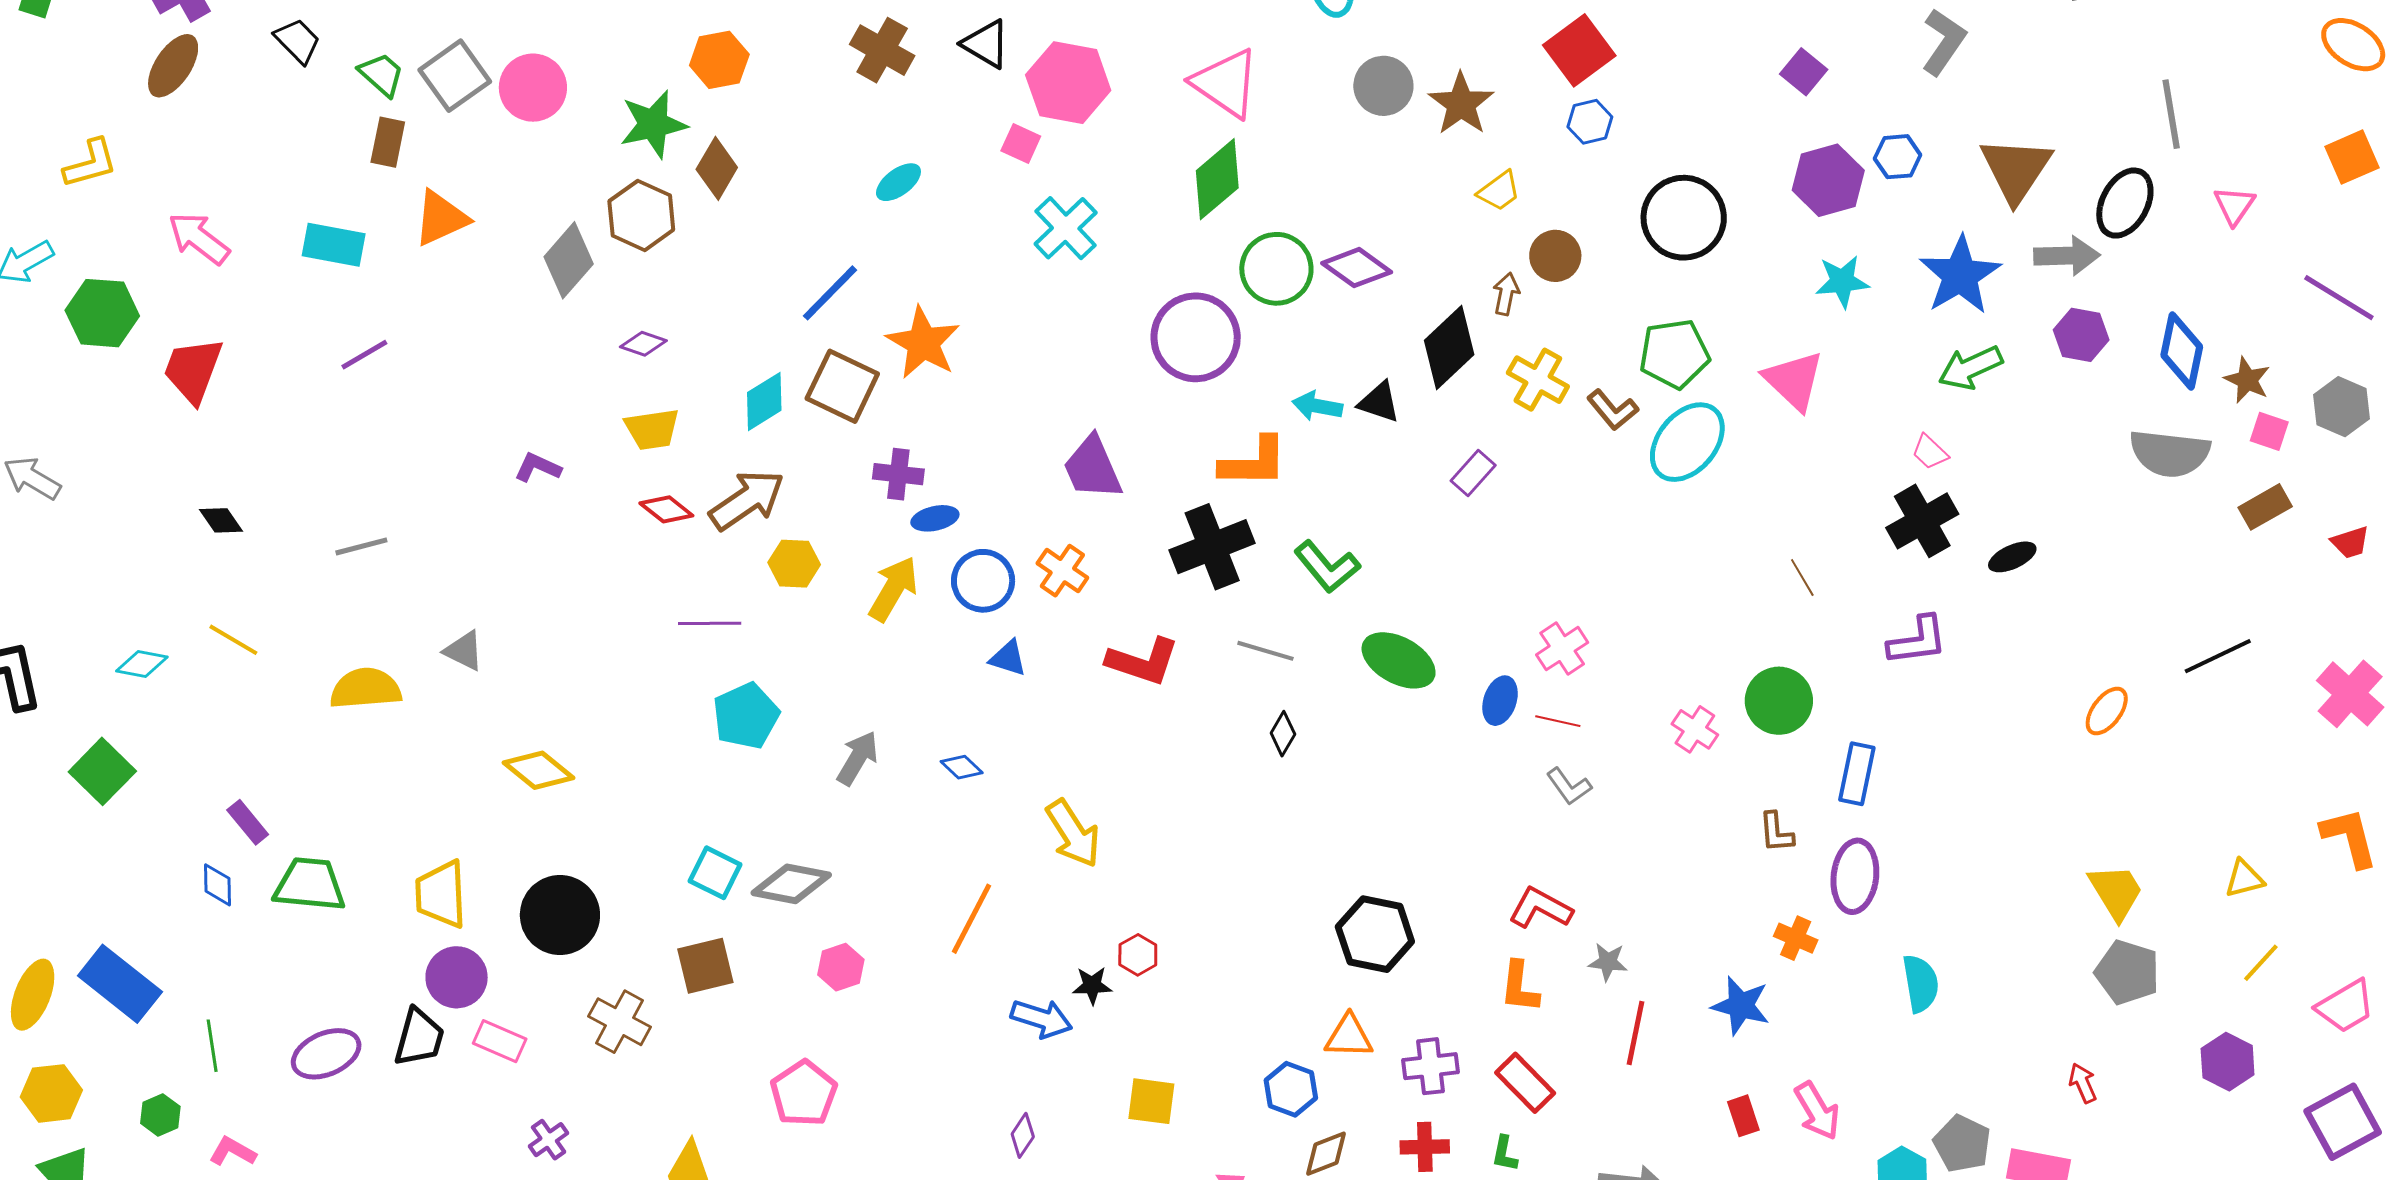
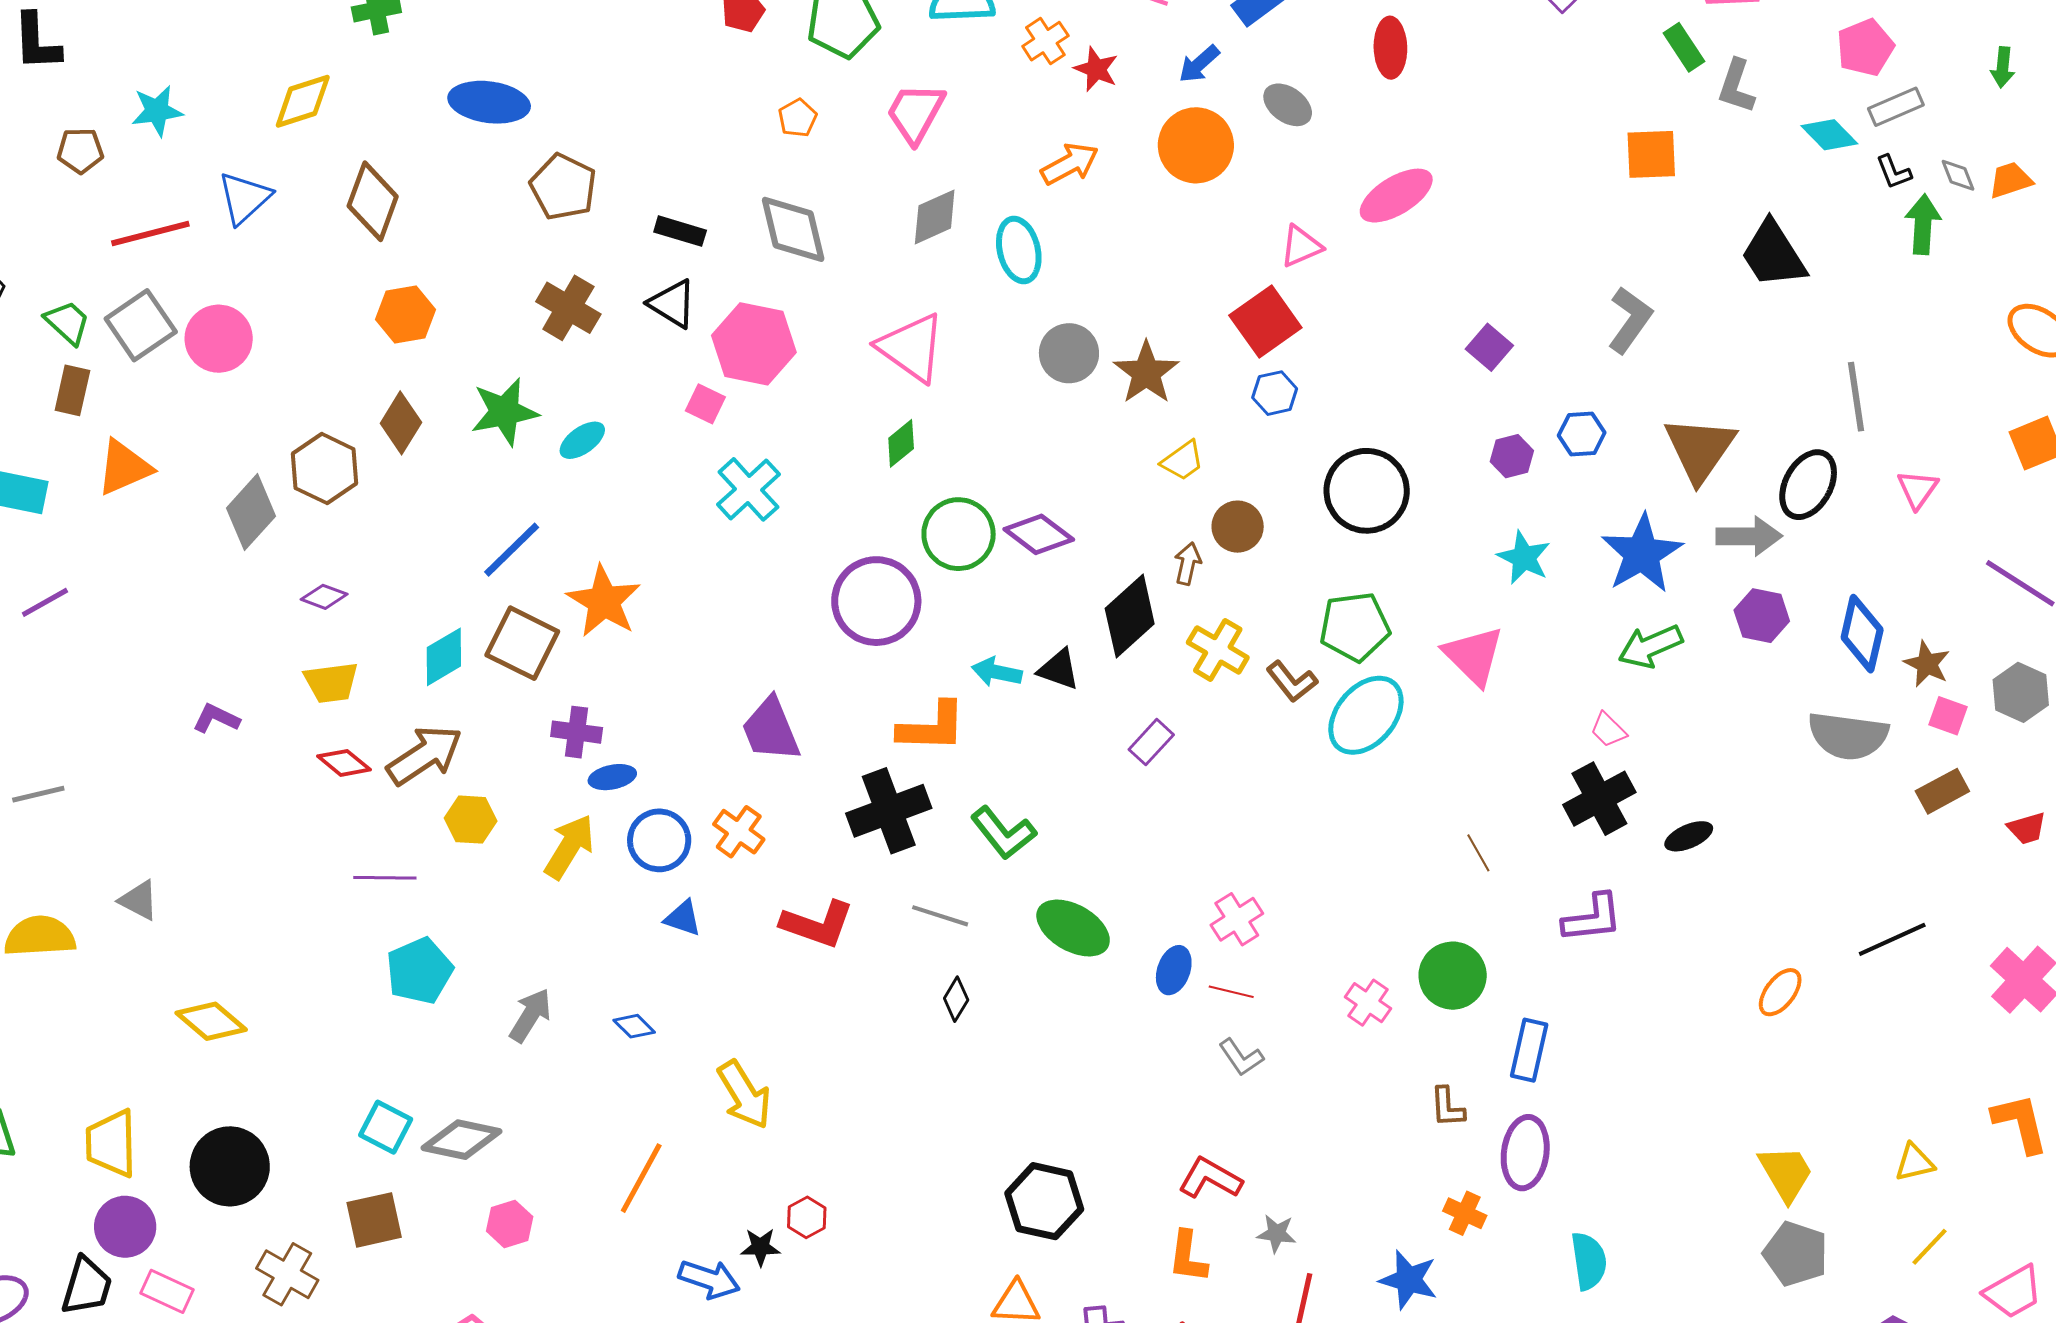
green star: (653, 124) -> (504, 412), moved
green diamond: (1217, 179) -> (901, 443), size x0.6
purple hexagon: (1828, 180) -> (1512, 456), size x0.6
cyan star: (1842, 281) -> (1524, 558), turned 30

